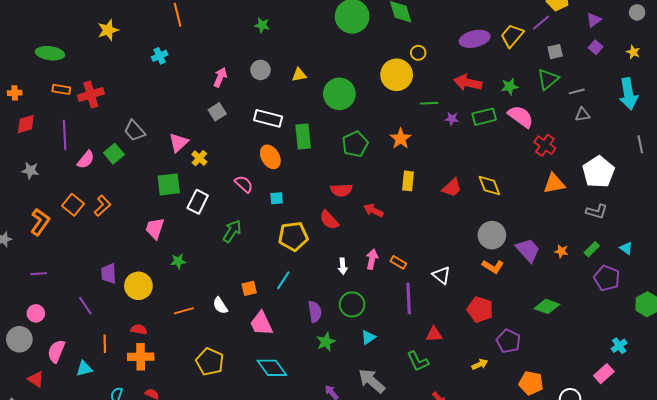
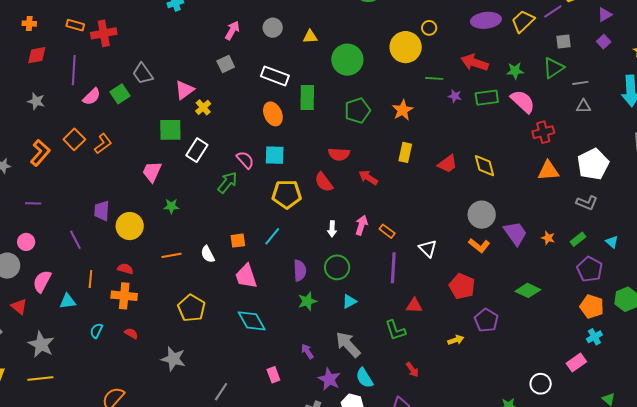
red cross: (545, 145) -> (543, 132), turned 35
pink semicircle: (244, 184) -> (245, 160), moved
cyan square: (277, 198) -> (275, 155), size x1.5
orange pentagon: (531, 383) -> (592, 307), moved

